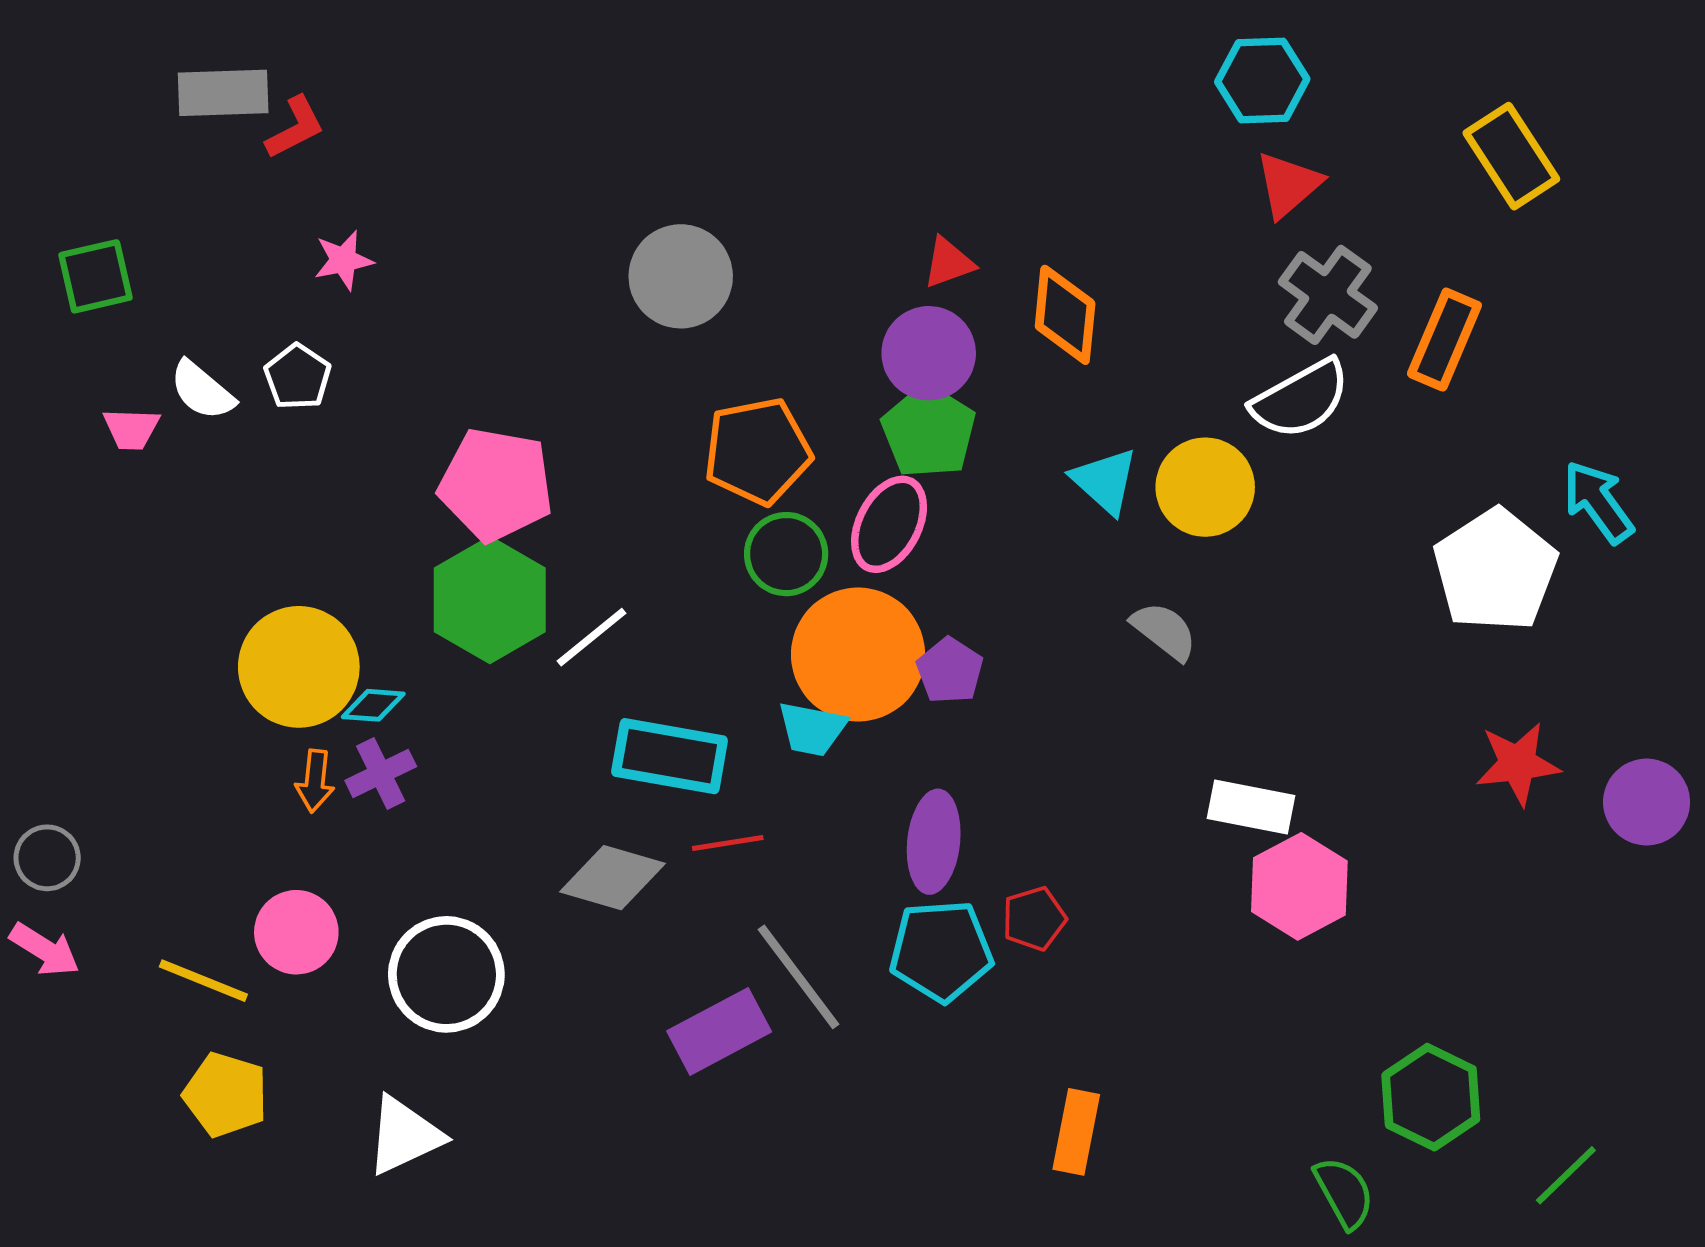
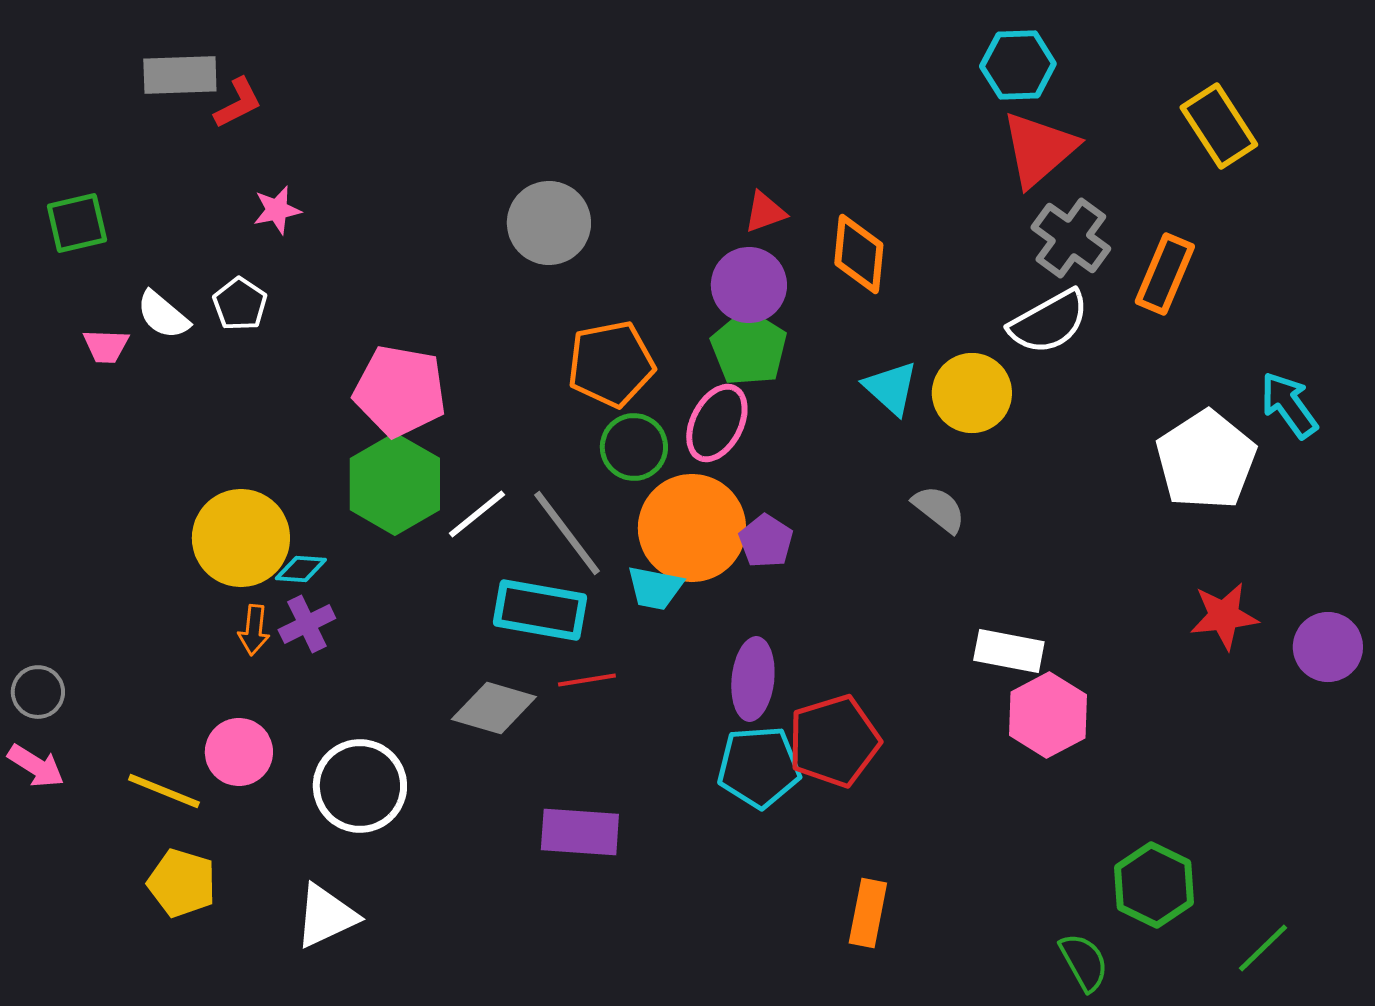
red triangle: (1288, 185) -> (1039, 149), size x1.4
red pentagon: (1034, 919) -> (834, 741), size x1.8
gray line: (798, 977) -> (567, 533), moved
purple rectangle: (719, 1031) -> (580, 832), turned 32

